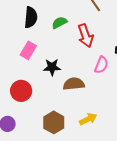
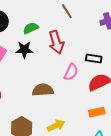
black star: (52, 67) -> (24, 50), moved

